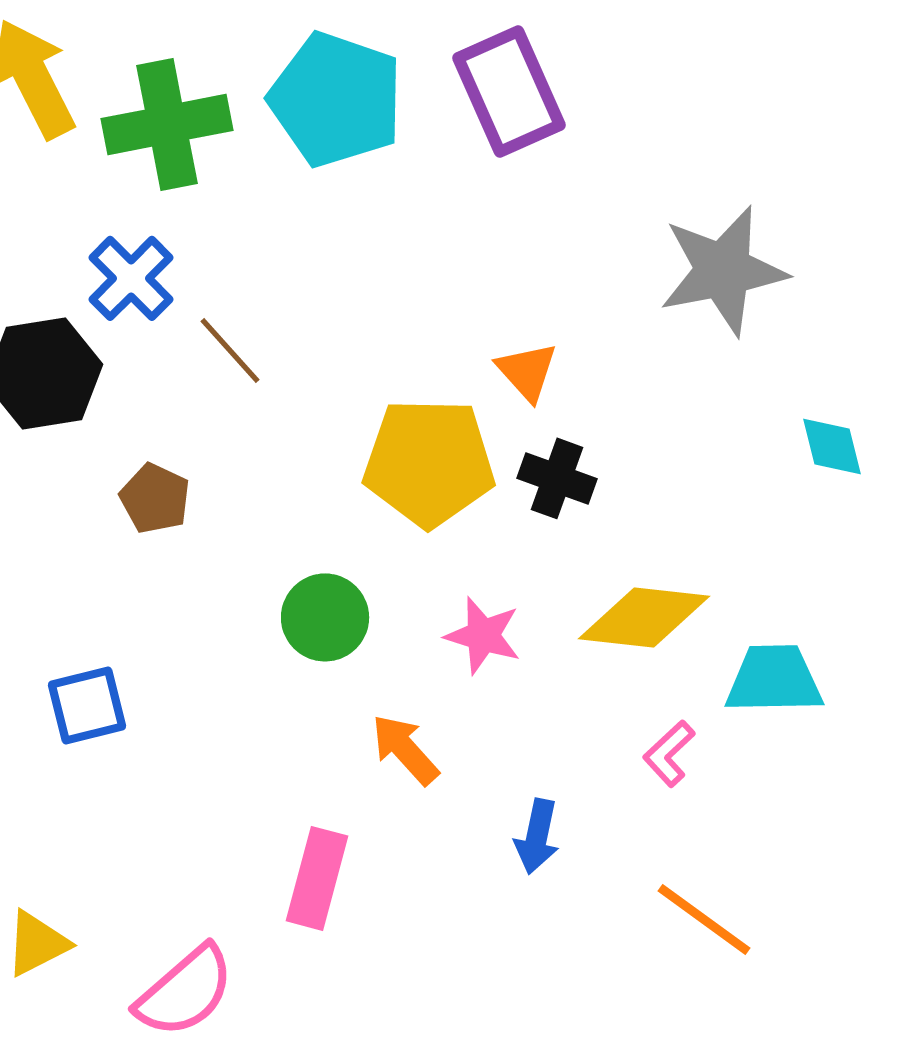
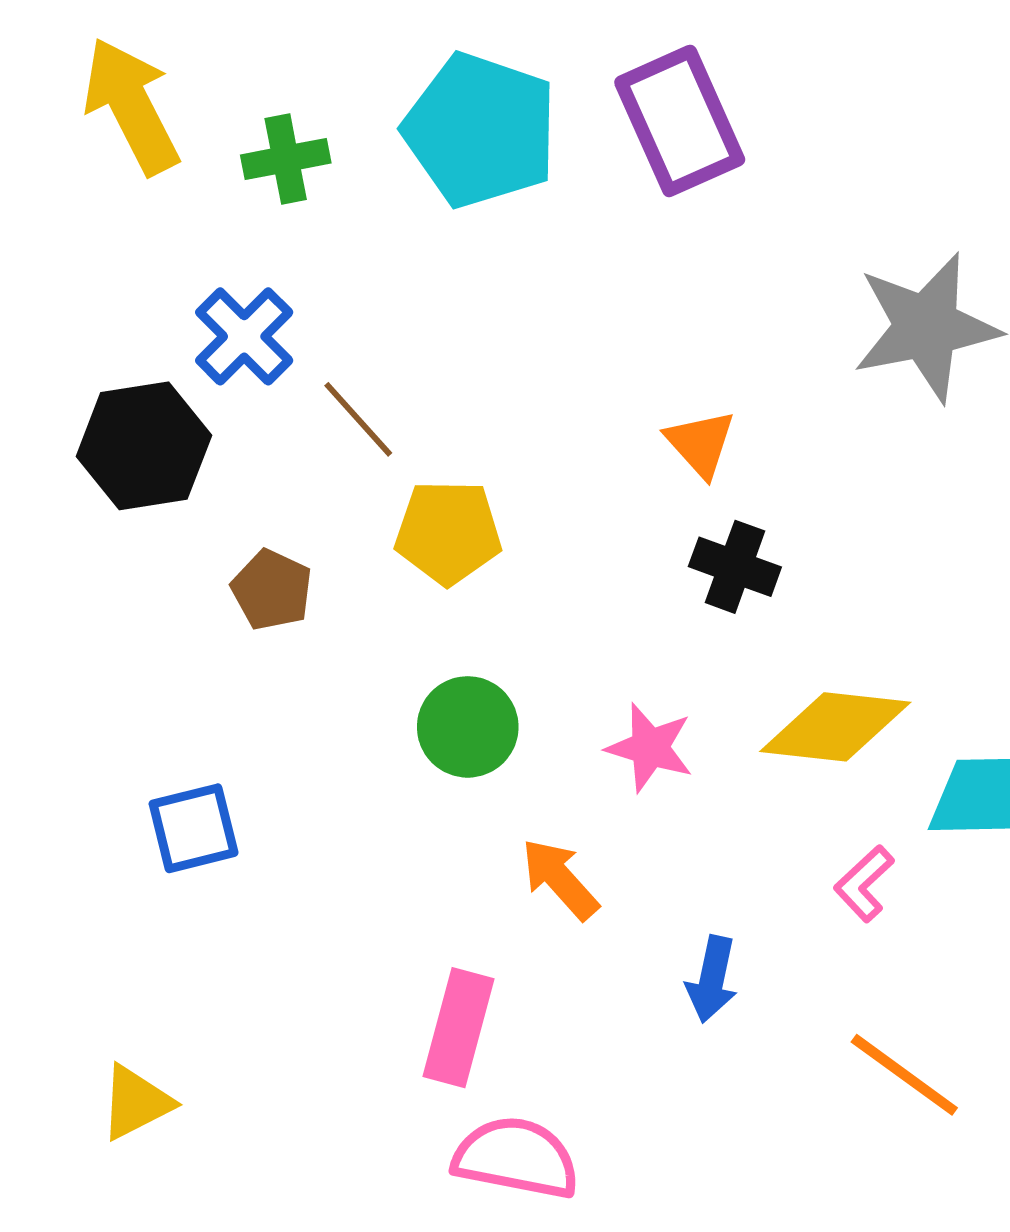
green cross: (167, 124) -> (286, 159), size x0.6
yellow pentagon: (429, 462) -> (448, 532), moved, size x0.7
pink semicircle: (185, 991) -> (516, 1158), moved, turned -128

